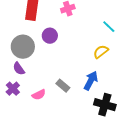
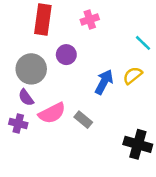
blue arrow: (91, 81) -> (104, 82), moved
purple cross: (13, 89) -> (18, 124), turned -32
pink semicircle: (39, 95) -> (52, 113), moved, size x1.5

